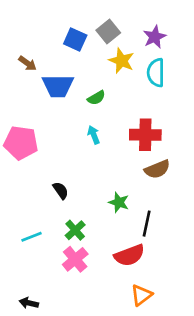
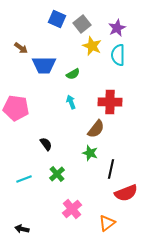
blue square: (75, 40) -> (57, 19), moved
brown semicircle: (157, 169) -> (96, 129), moved, turned -30
red semicircle: (129, 255) -> (126, 193), moved
pink cross: (75, 259) -> (72, 209), moved

